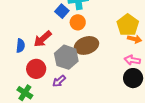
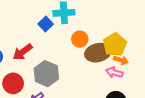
orange circle: (78, 22) -> (80, 39), moved
brown ellipse: (86, 45) -> (98, 53), moved
pink arrow: (132, 60) -> (114, 73), moved

